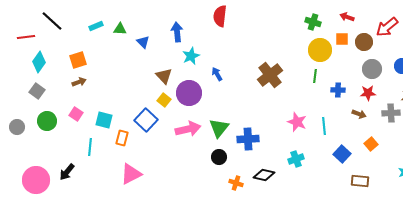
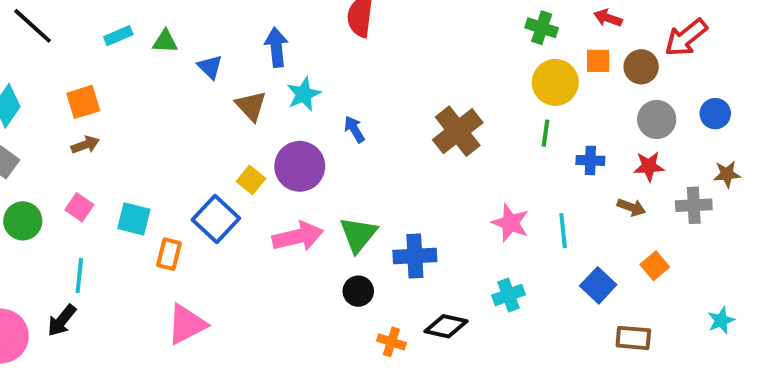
brown triangle: (164, 76) -> (251, 106), moved
cyan line: (90, 147) -> (79, 276), moved

